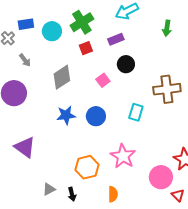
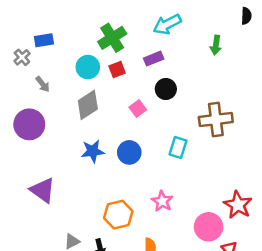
cyan circle: (52, 31) -> (88, 67), moved
pink star: (123, 156) -> (162, 201), size x0.7

